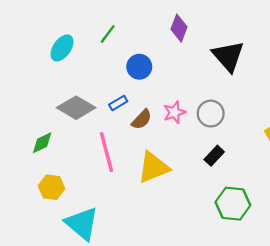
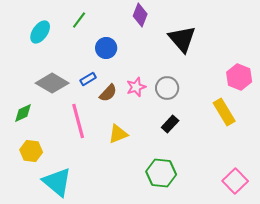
yellow triangle: (153, 167) -> (118, 134), size x0.7
green hexagon: (233, 204) -> (161, 173), moved

